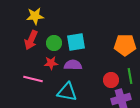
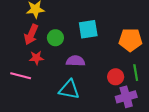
cyan square: (76, 42) -> (88, 29), moved
red star: (51, 63) -> (36, 58), moved
pink line: (33, 79) -> (21, 76), moved

